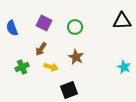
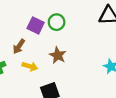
purple square: (44, 23) -> (36, 25), moved

